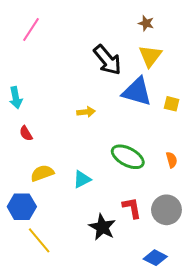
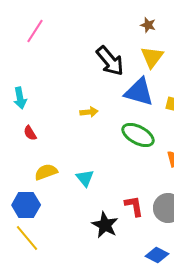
green ellipse: (128, 157) -> (138, 135), moved
cyan triangle: (82, 179) -> (85, 178), turned -42
yellow line: (39, 240) -> (27, 238), moved

